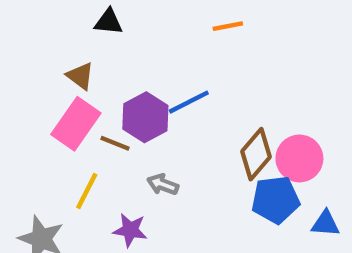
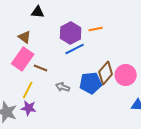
orange line: (228, 26) -> (96, 29), moved
purple hexagon: (145, 117) -> (71, 33), moved
blue pentagon: (276, 200) -> (91, 83), moved
purple star: (130, 230) -> (29, 108), moved

